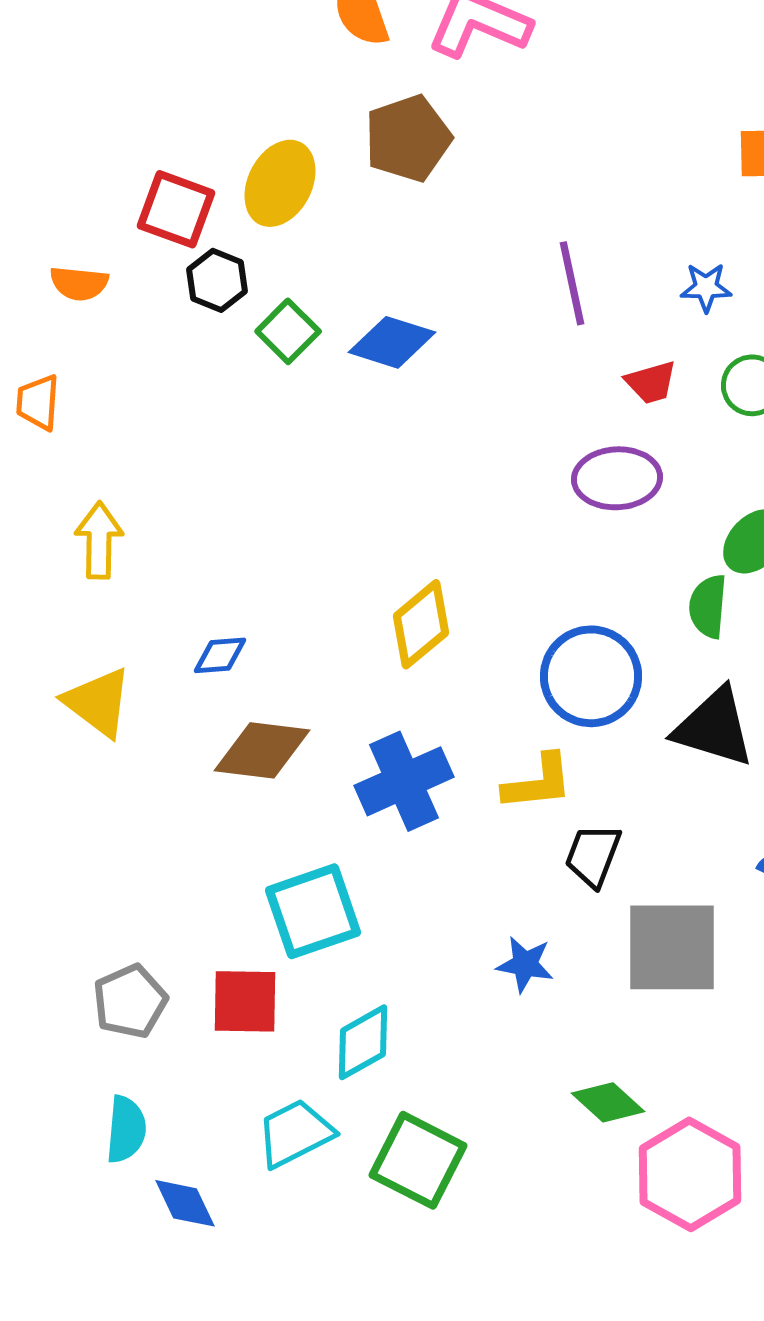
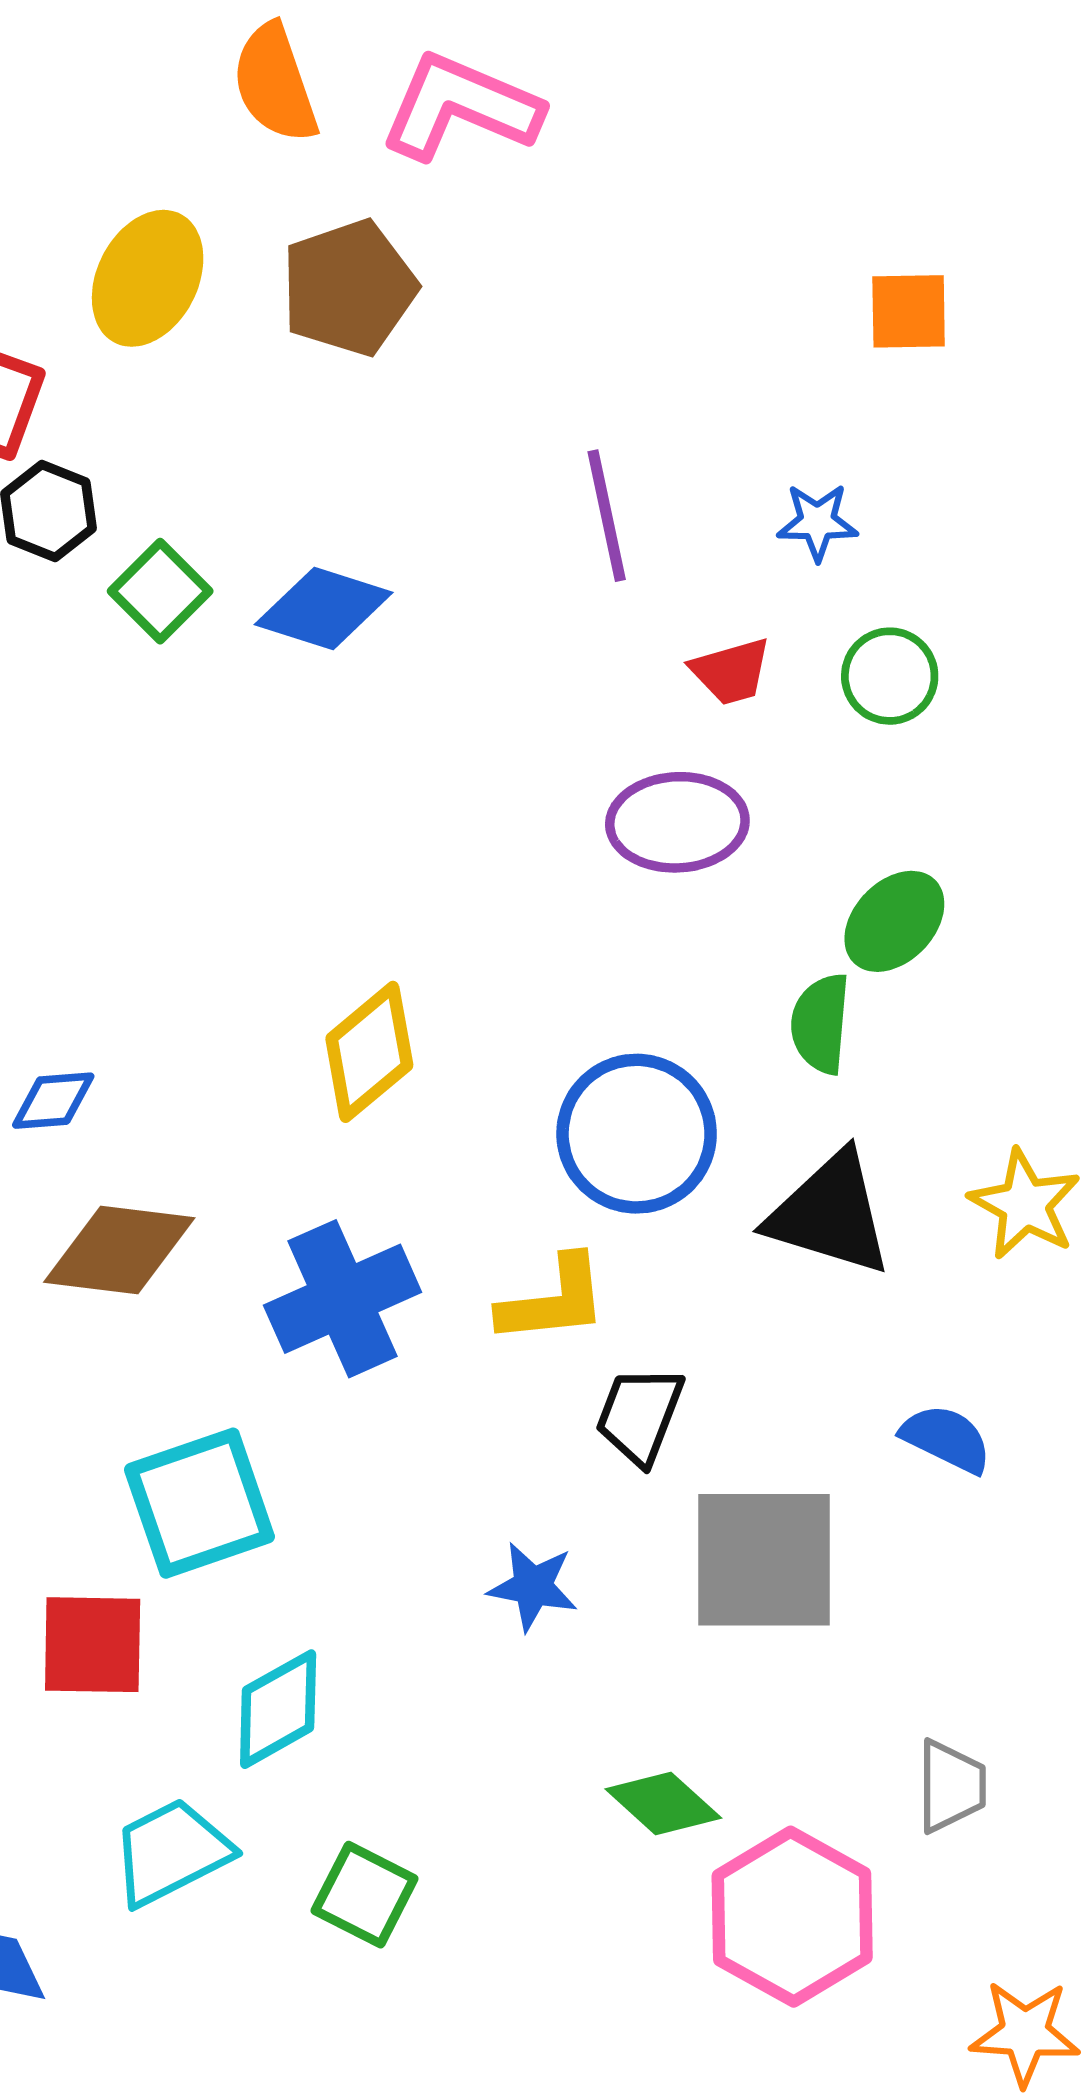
yellow ellipse: (280, 183) -> (148, 278), moved
green square: (418, 1160) -> (365, 1895), size x0.7

